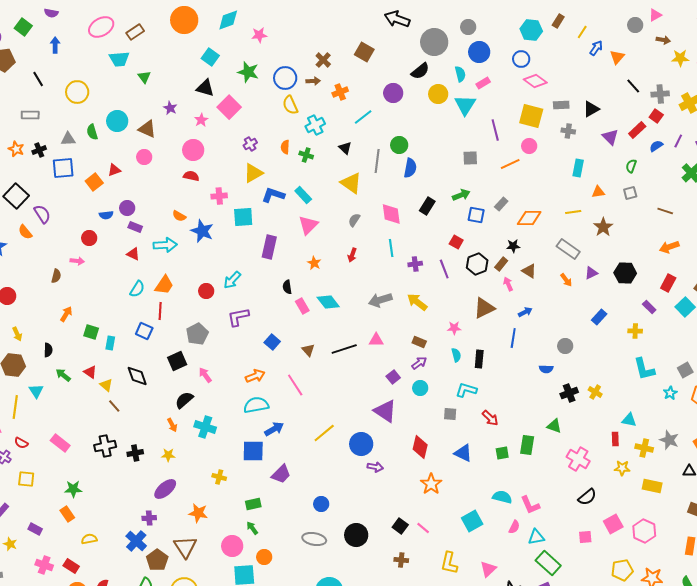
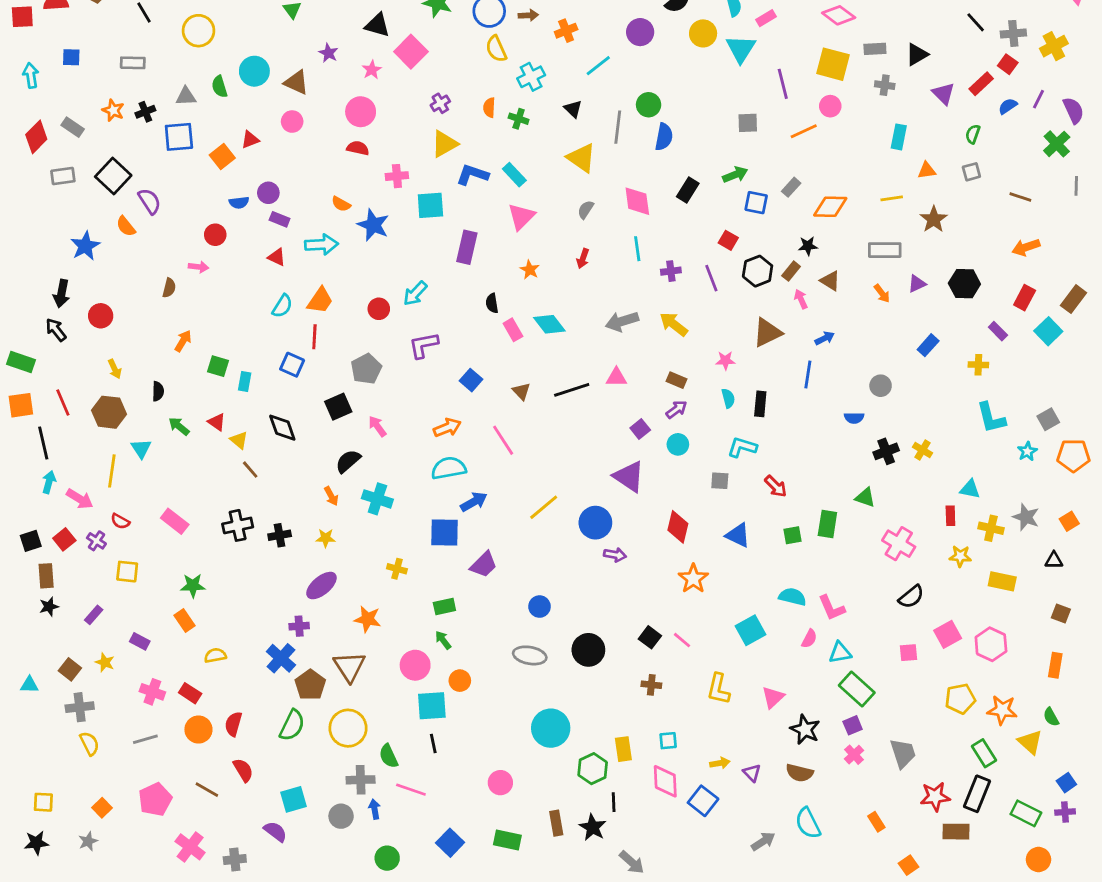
gray rectangle: (568, 249) -> (885, 250), turned -35

